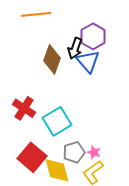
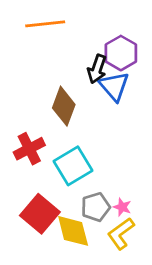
brown diamond: (52, 59) -> (64, 106), moved
red cross: (24, 108) -> (29, 149), turned 30

